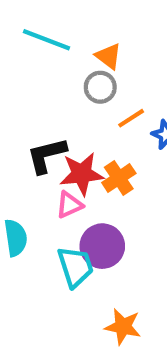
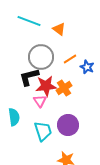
gray circle: (100, 87) -> (41, 57), moved, size x1.6
pink triangle: (69, 205) -> (40, 101), turned -40
purple circle: (102, 246) -> (68, 125), moved

